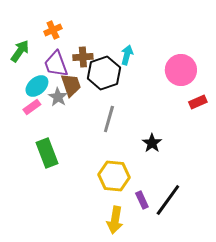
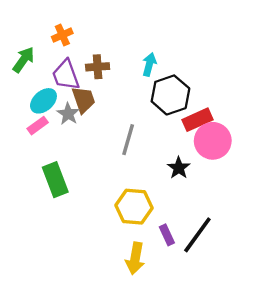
pink circle: (181, 70) -> (213, 141), moved
black hexagon: (104, 73) -> (170, 95), moved
red rectangle: (198, 102) -> (197, 120), moved, size x1.4

